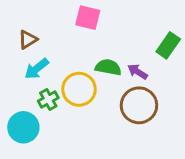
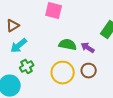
yellow circle: (79, 89) -> (63, 73), moved
brown circle: (139, 105) -> (89, 71), size x0.6

